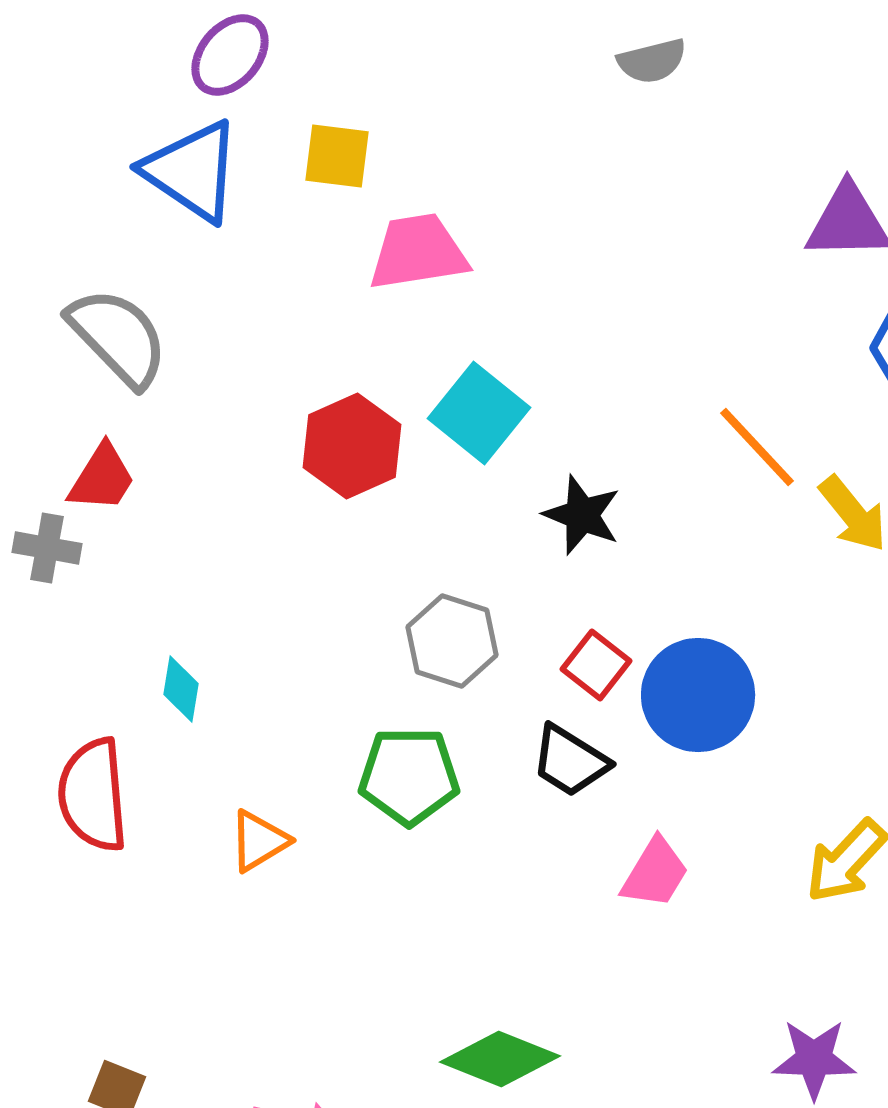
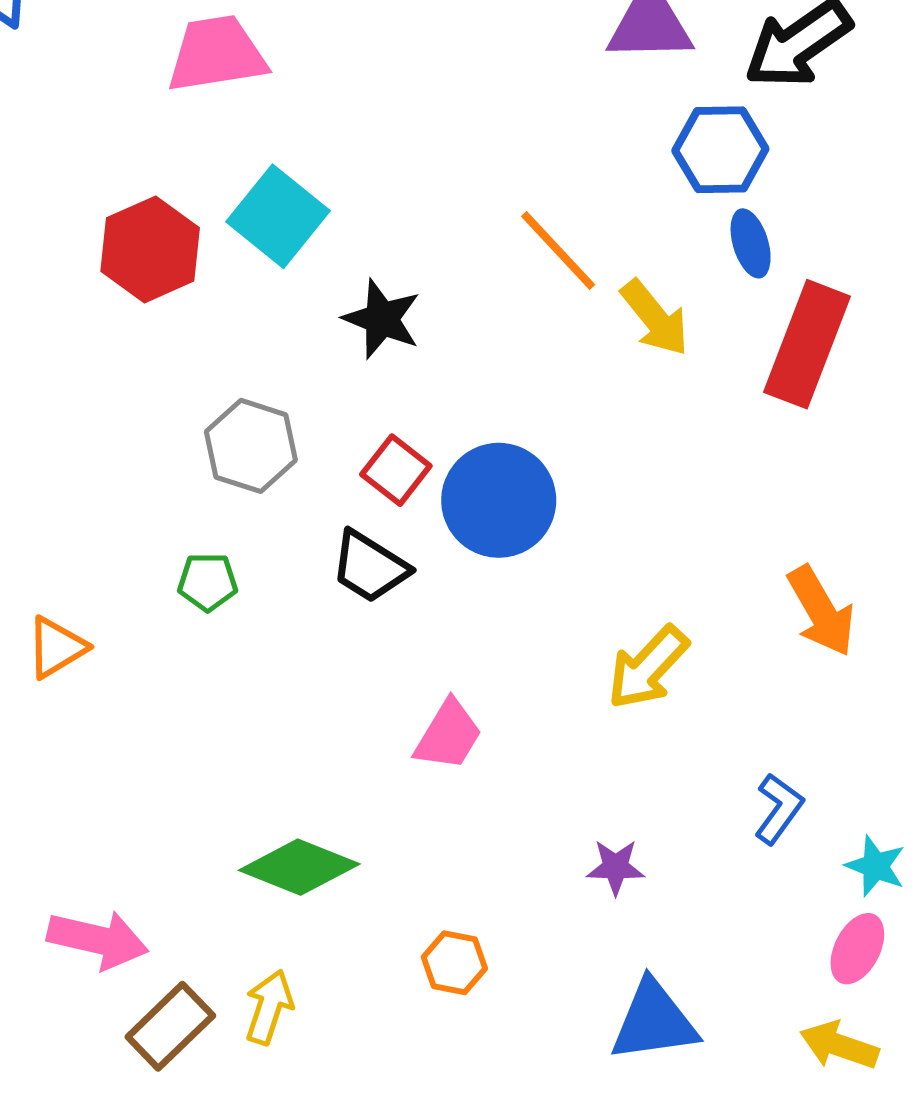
green pentagon: (409, 776) -> (208, 582), size x0.6
pink trapezoid: (655, 873) -> (448, 735), moved
purple star: (814, 1059) -> (616, 867), size x0.7

